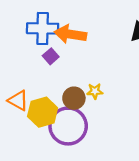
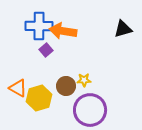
purple circle: (68, 126) -> (90, 110), moved

